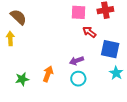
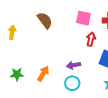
brown semicircle: (18, 17) -> (45, 20), moved
red arrow: (89, 32) -> (91, 39), turned 56

